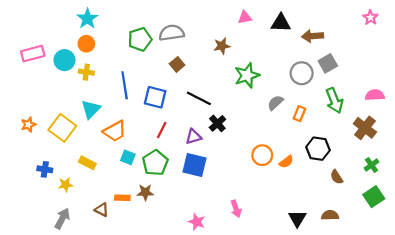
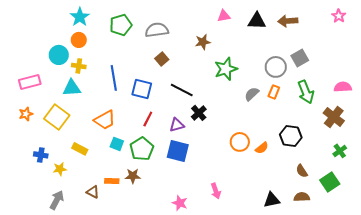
brown arrow: (313, 36) -> (288, 21), moved
green pentagon: (140, 39) -> (121, 25), moved
pink rectangle: (33, 54) -> (30, 82), moved
cyan triangle: (91, 109) -> (72, 88), moved, turned 42
orange rectangle: (299, 114) -> (274, 92), moved
brown semicircle: (337, 177) -> (302, 171), moved
green square: (374, 197) -> (330, 182), moved
black triangle: (297, 219) -> (272, 200), turned 48

